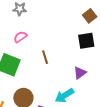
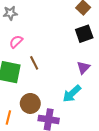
brown line: (45, 57) -> (34, 63), moved

